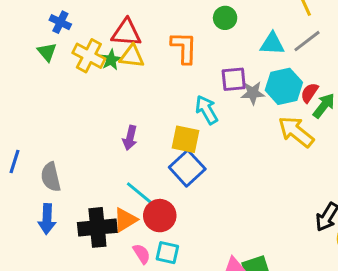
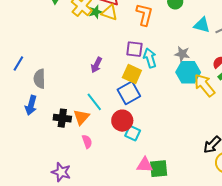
purple square: (234, 79) -> (134, 49), moved
cyan hexagon: (284, 86) -> (188, 72), moved
red circle: (160, 216) -> (122, 121), moved
orange triangle: (125, 220) -> (81, 117), turned -30
black cross: (97, 227) -> (62, 118), size x0.7
cyan square: (167, 253) -> (133, 133), moved

